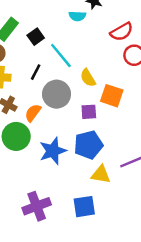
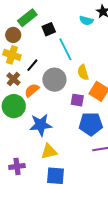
black line: (36, 72) -> (32, 65), moved
blue pentagon: (88, 145) -> (91, 124), moved
yellow triangle: (101, 174) -> (49, 151), moved, turned -36
purple cross: (37, 206) -> (17, 166), size x0.7

